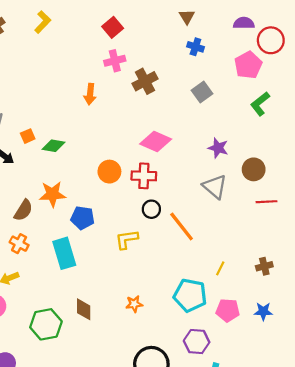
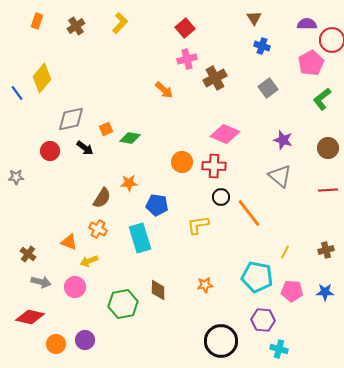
orange arrow: (90, 94) -> (164, 90), turned -54
brown circle: (254, 169) -> (328, 148), moved
orange star: (52, 194) -> (129, 183), size x0.7

